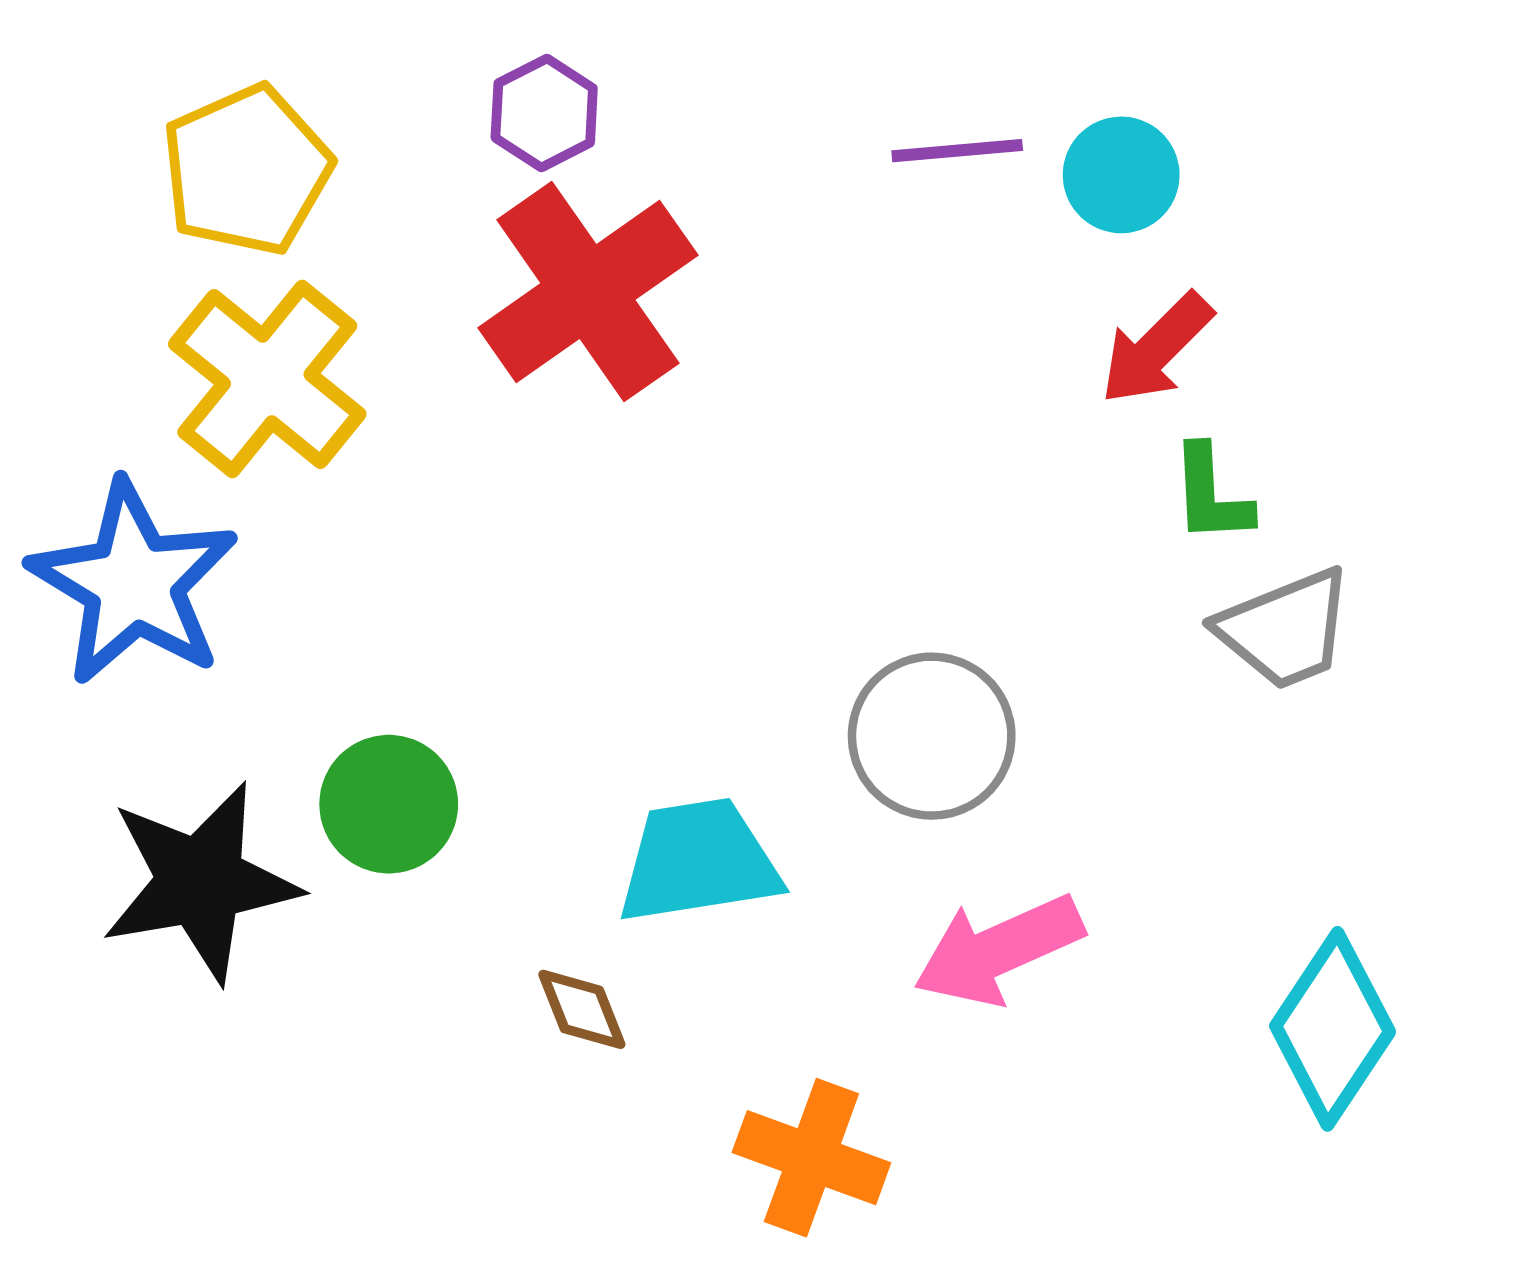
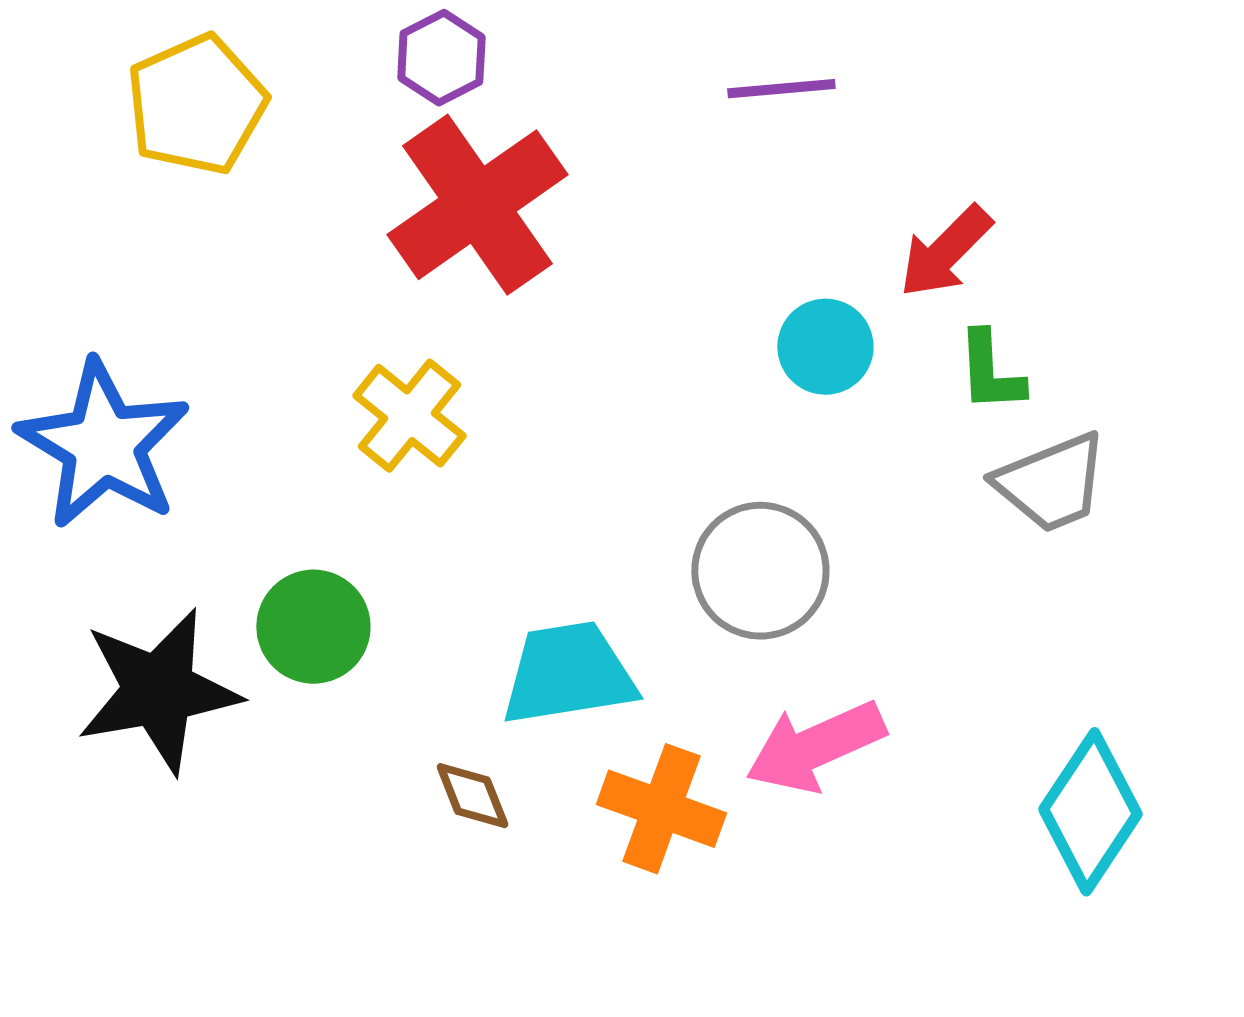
cyan circle: (1121, 175) -> (825, 347), moved
yellow cross: (267, 379) -> (409, 416), moved, size x0.7
orange cross: (811, 1158) -> (661, 809), moved

